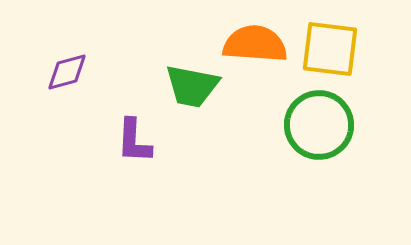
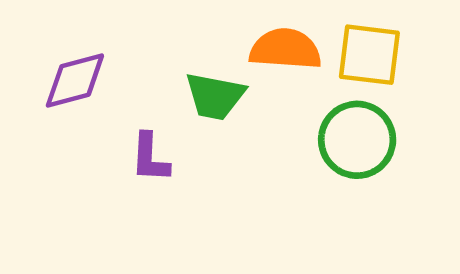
purple diamond: (67, 72) -> (75, 80), size x1.4

